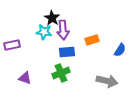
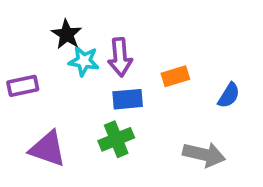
black star: (52, 18) -> (67, 34), moved
purple triangle: (25, 78) -> (48, 149), size x1.5

